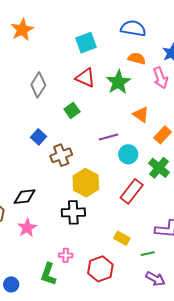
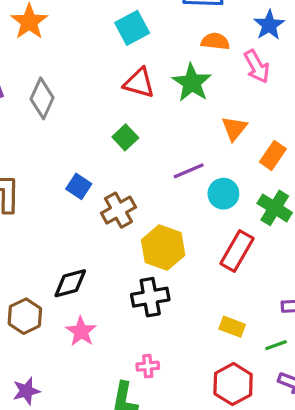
gray diamond: (38, 85) -> (42, 98), moved
orange triangle: (141, 114) -> (234, 128), turned 42
red hexagon: (100, 269) -> (233, 384), moved

